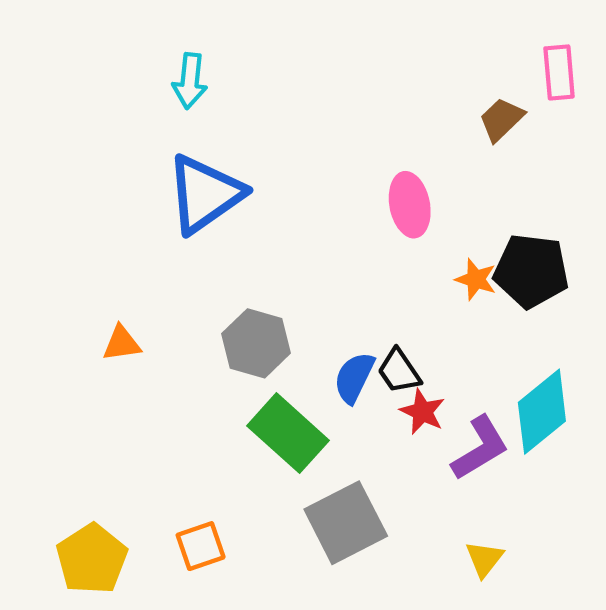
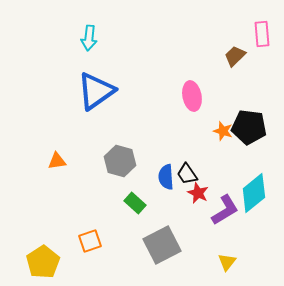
blue semicircle: (354, 378) -> (166, 177), turned -30
green rectangle: (288, 433) -> (135, 203), size x0.6
orange square: (201, 546) -> (90, 241), moved

